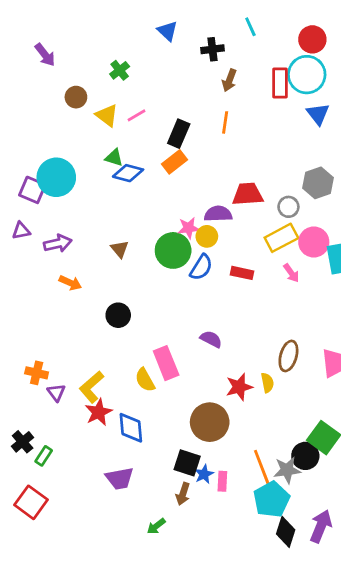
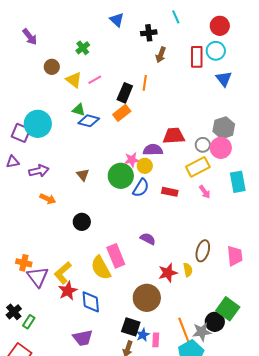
cyan circle: (307, 75) -> (216, 51), size x0.7
orange line: (225, 122) -> (145, 83), moved
pink circle: (314, 242) -> (221, 148), moved
yellow semicircle: (145, 380) -> (101, 268), size x1.4
purple triangle: (56, 393) -> (38, 277), size x1.6

